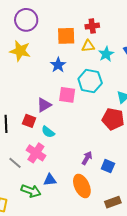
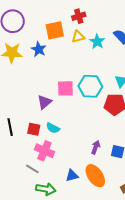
blue star: (58, 65) -> (39, 49), moved
cyan hexagon: (90, 81) -> (90, 86), moved
red square: (29, 121) -> (34, 129), moved
gray line: (15, 163) -> (32, 169), moved
blue triangle: (50, 180) -> (72, 176), moved

